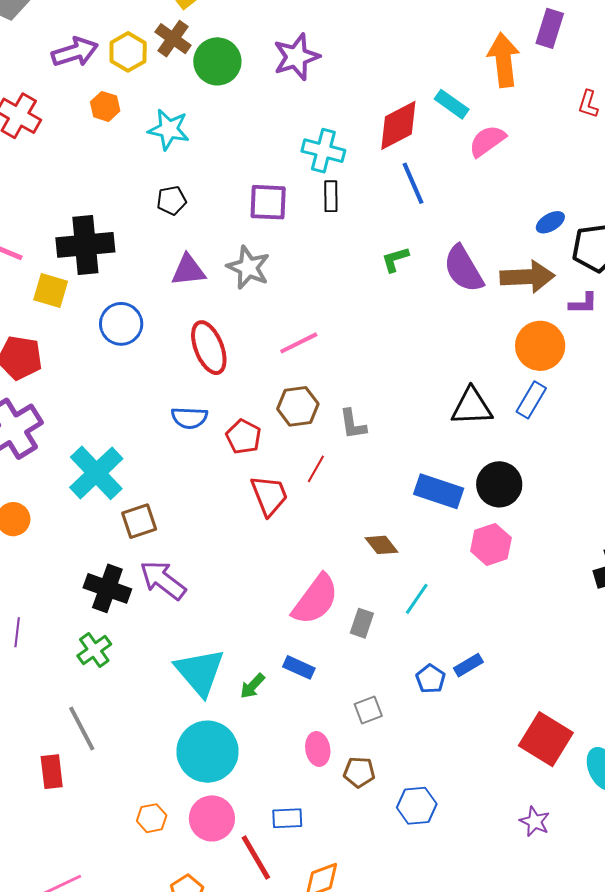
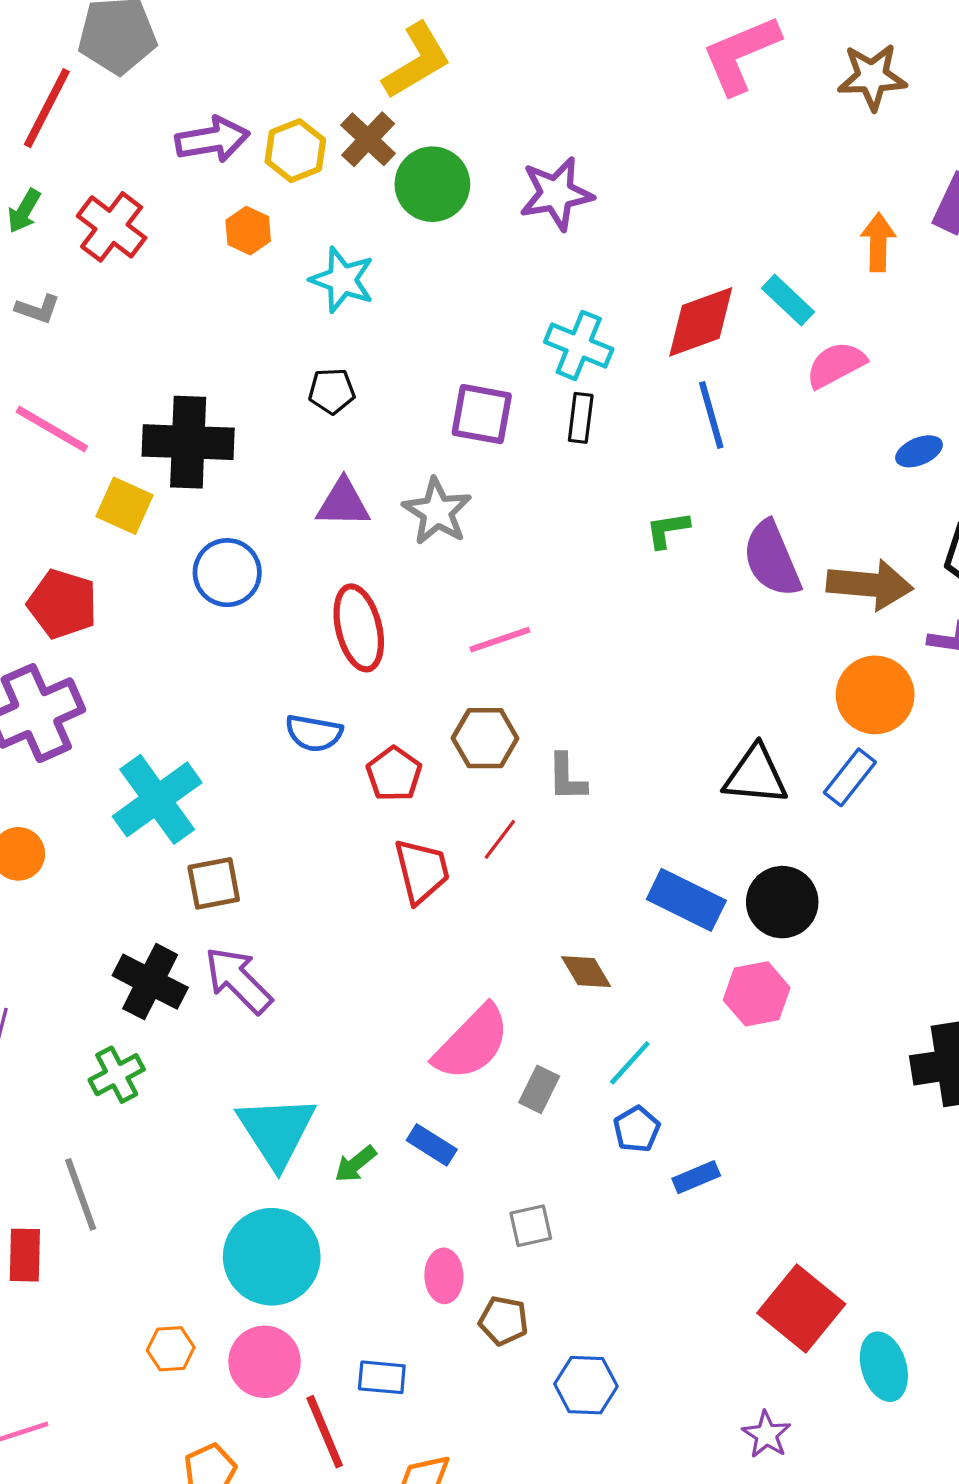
orange arrow: (504, 60) -> (878, 242), size x0.7
blue ellipse: (550, 222) -> (919, 451), moved
blue pentagon: (431, 679) -> (637, 1129), moved

